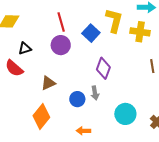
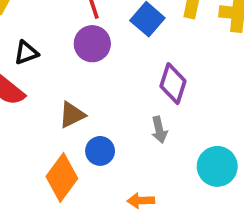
blue circle: (77, 99) -> (100, 151), moved

